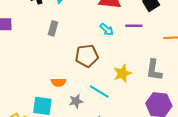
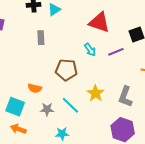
purple line: (134, 26) -> (116, 52), turned -35
gray rectangle: (53, 28) -> (41, 38), turned -32
yellow star: (122, 73) -> (96, 93), turned -30

